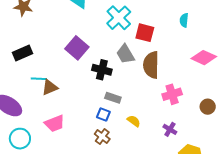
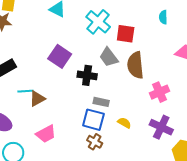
blue square: (103, 114) -> (93, 120), size x1.6
purple cross: (170, 129) -> (161, 127), size x1.6

